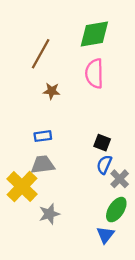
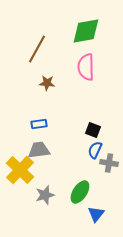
gray cross: (120, 179) -> (109, 163), turned -36
green ellipse: (116, 210) -> (80, 192), moved

